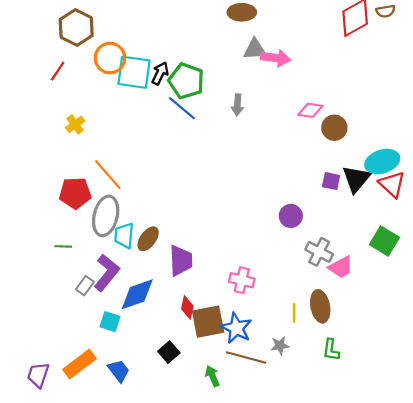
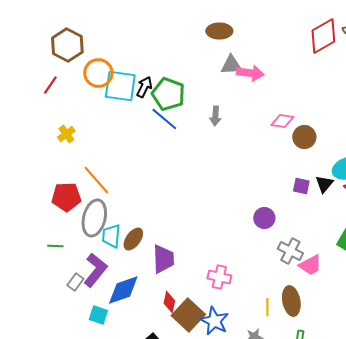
black triangle: (356, 179) -> (324, 184), size x0.7
brown square: (208, 322) -> (188, 315), turned -36

